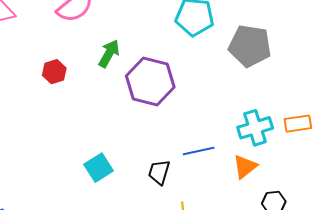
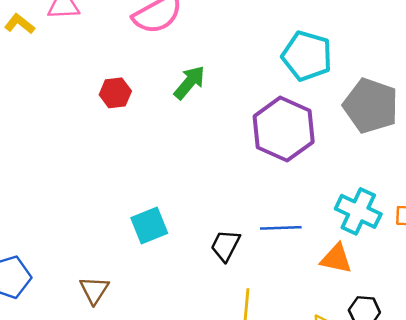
purple hexagon: (150, 81) -> (284, 129), moved
cyan cross: (255, 128) -> (358, 211), turned 32
orange triangle: (245, 167) -> (336, 259), turned 40

